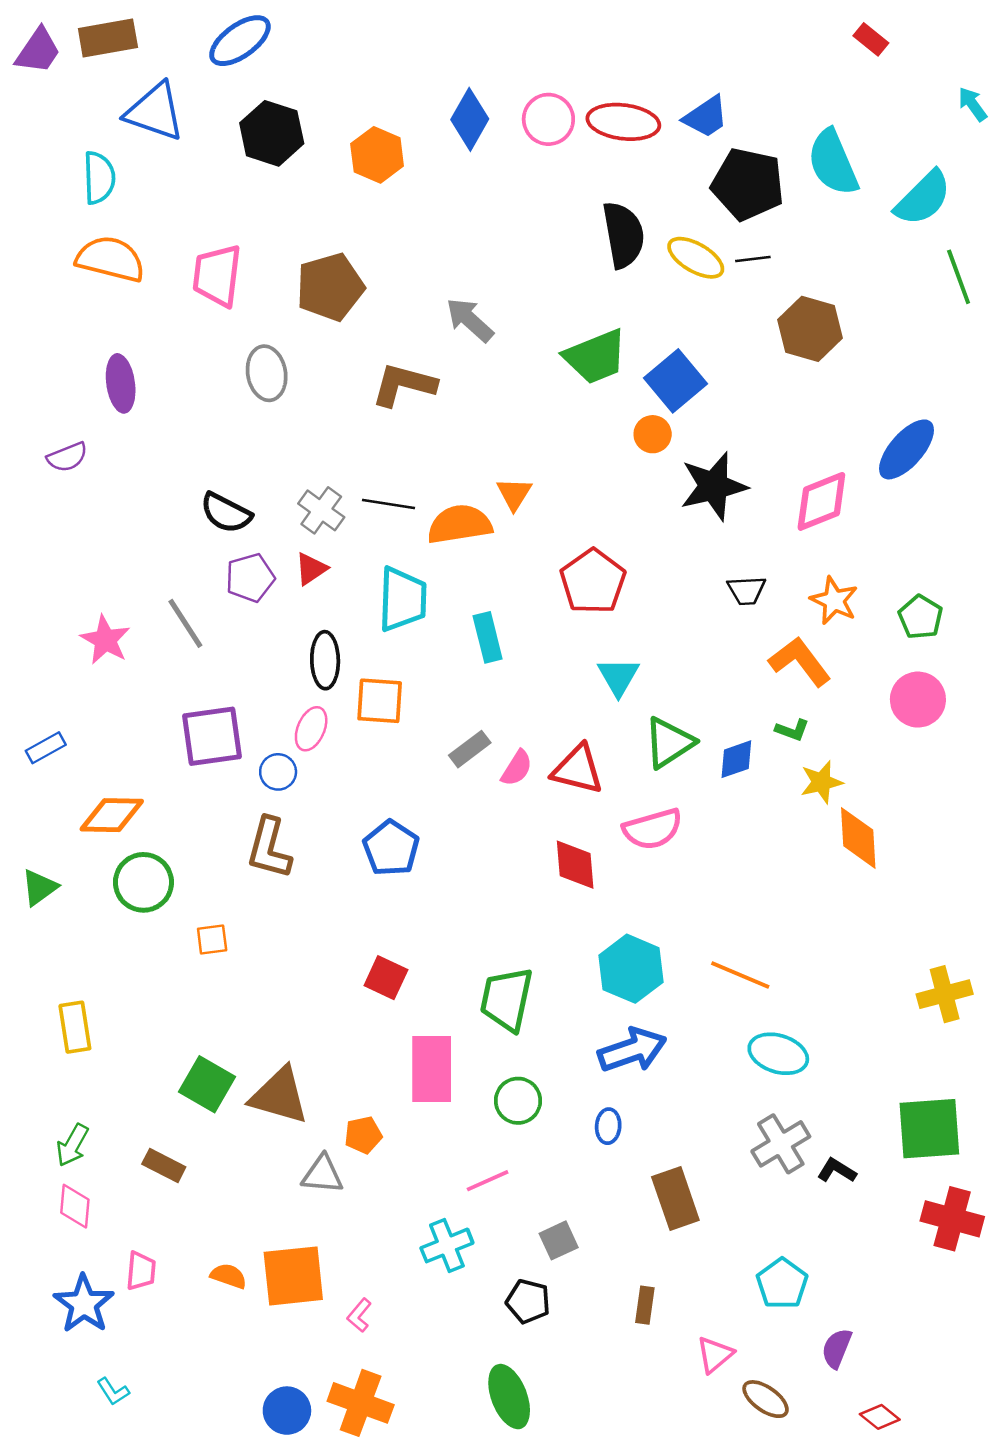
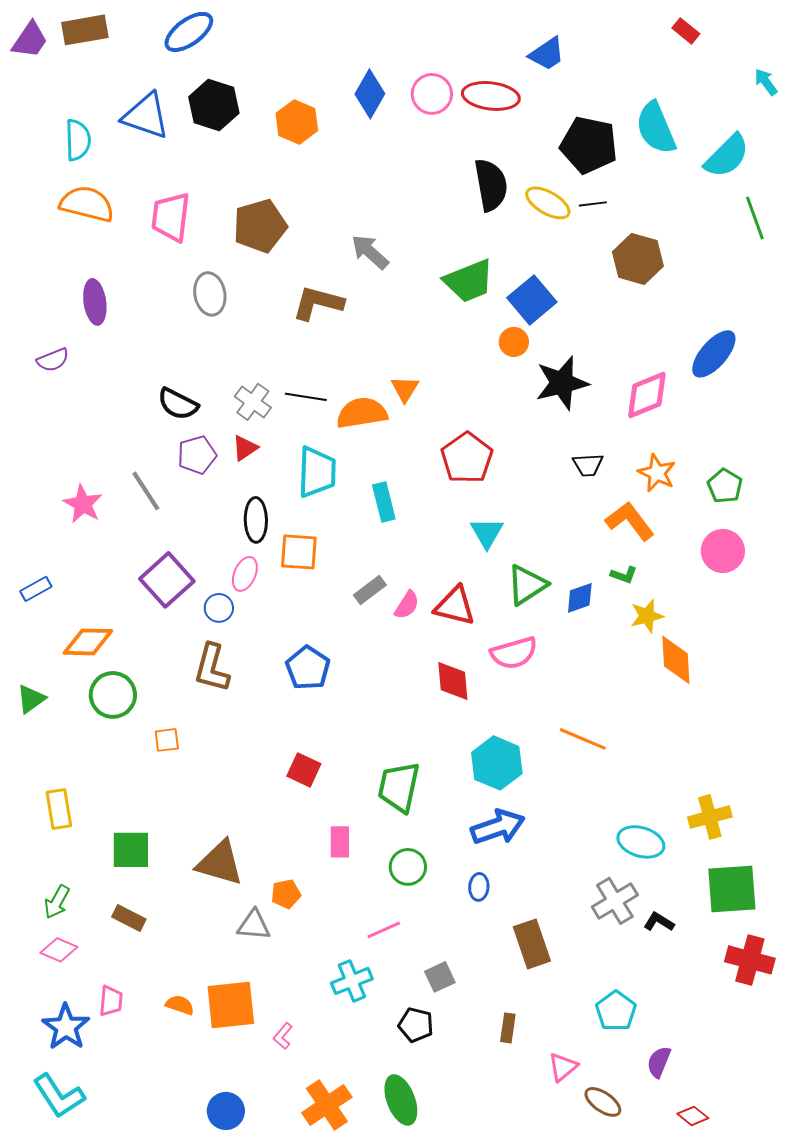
blue triangle: (155, 112) -> (146, 116), moved
blue trapezoid: (706, 117) -> (547, 54), moved
purple square: (212, 736) -> (167, 580), turned -34
orange line: (740, 975) -> (583, 739), moved
yellow cross: (945, 994) -> (710, 817), moved
cyan ellipse: (778, 1054) -> (641, 842), moved
pink rectangle: (432, 1069) -> (340, 842), size x0.6
green square: (207, 1084) -> (131, 850), moved, turned -30
pink diamond: (75, 1206) -> (59, 950), turned -72
cyan L-shape: (113, 1391) -> (59, 1096), moved, size x2.0
orange cross: (361, 1403) -> (327, 1105), moved, turned 36

